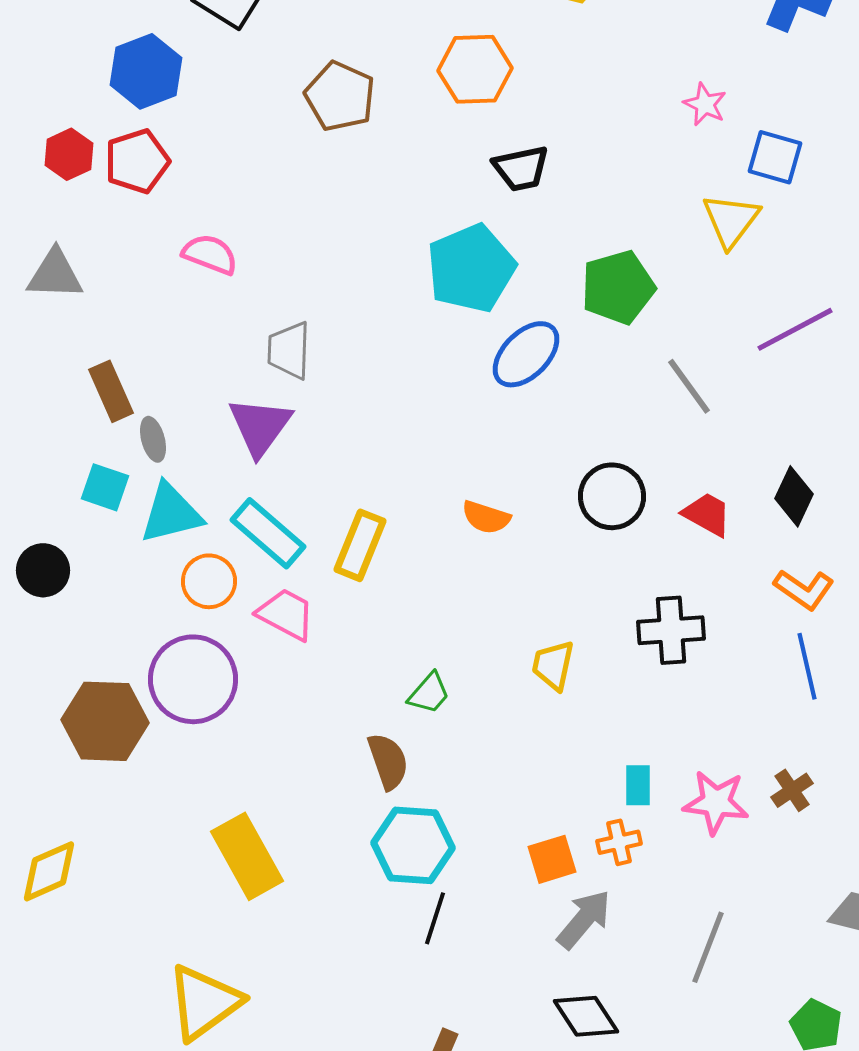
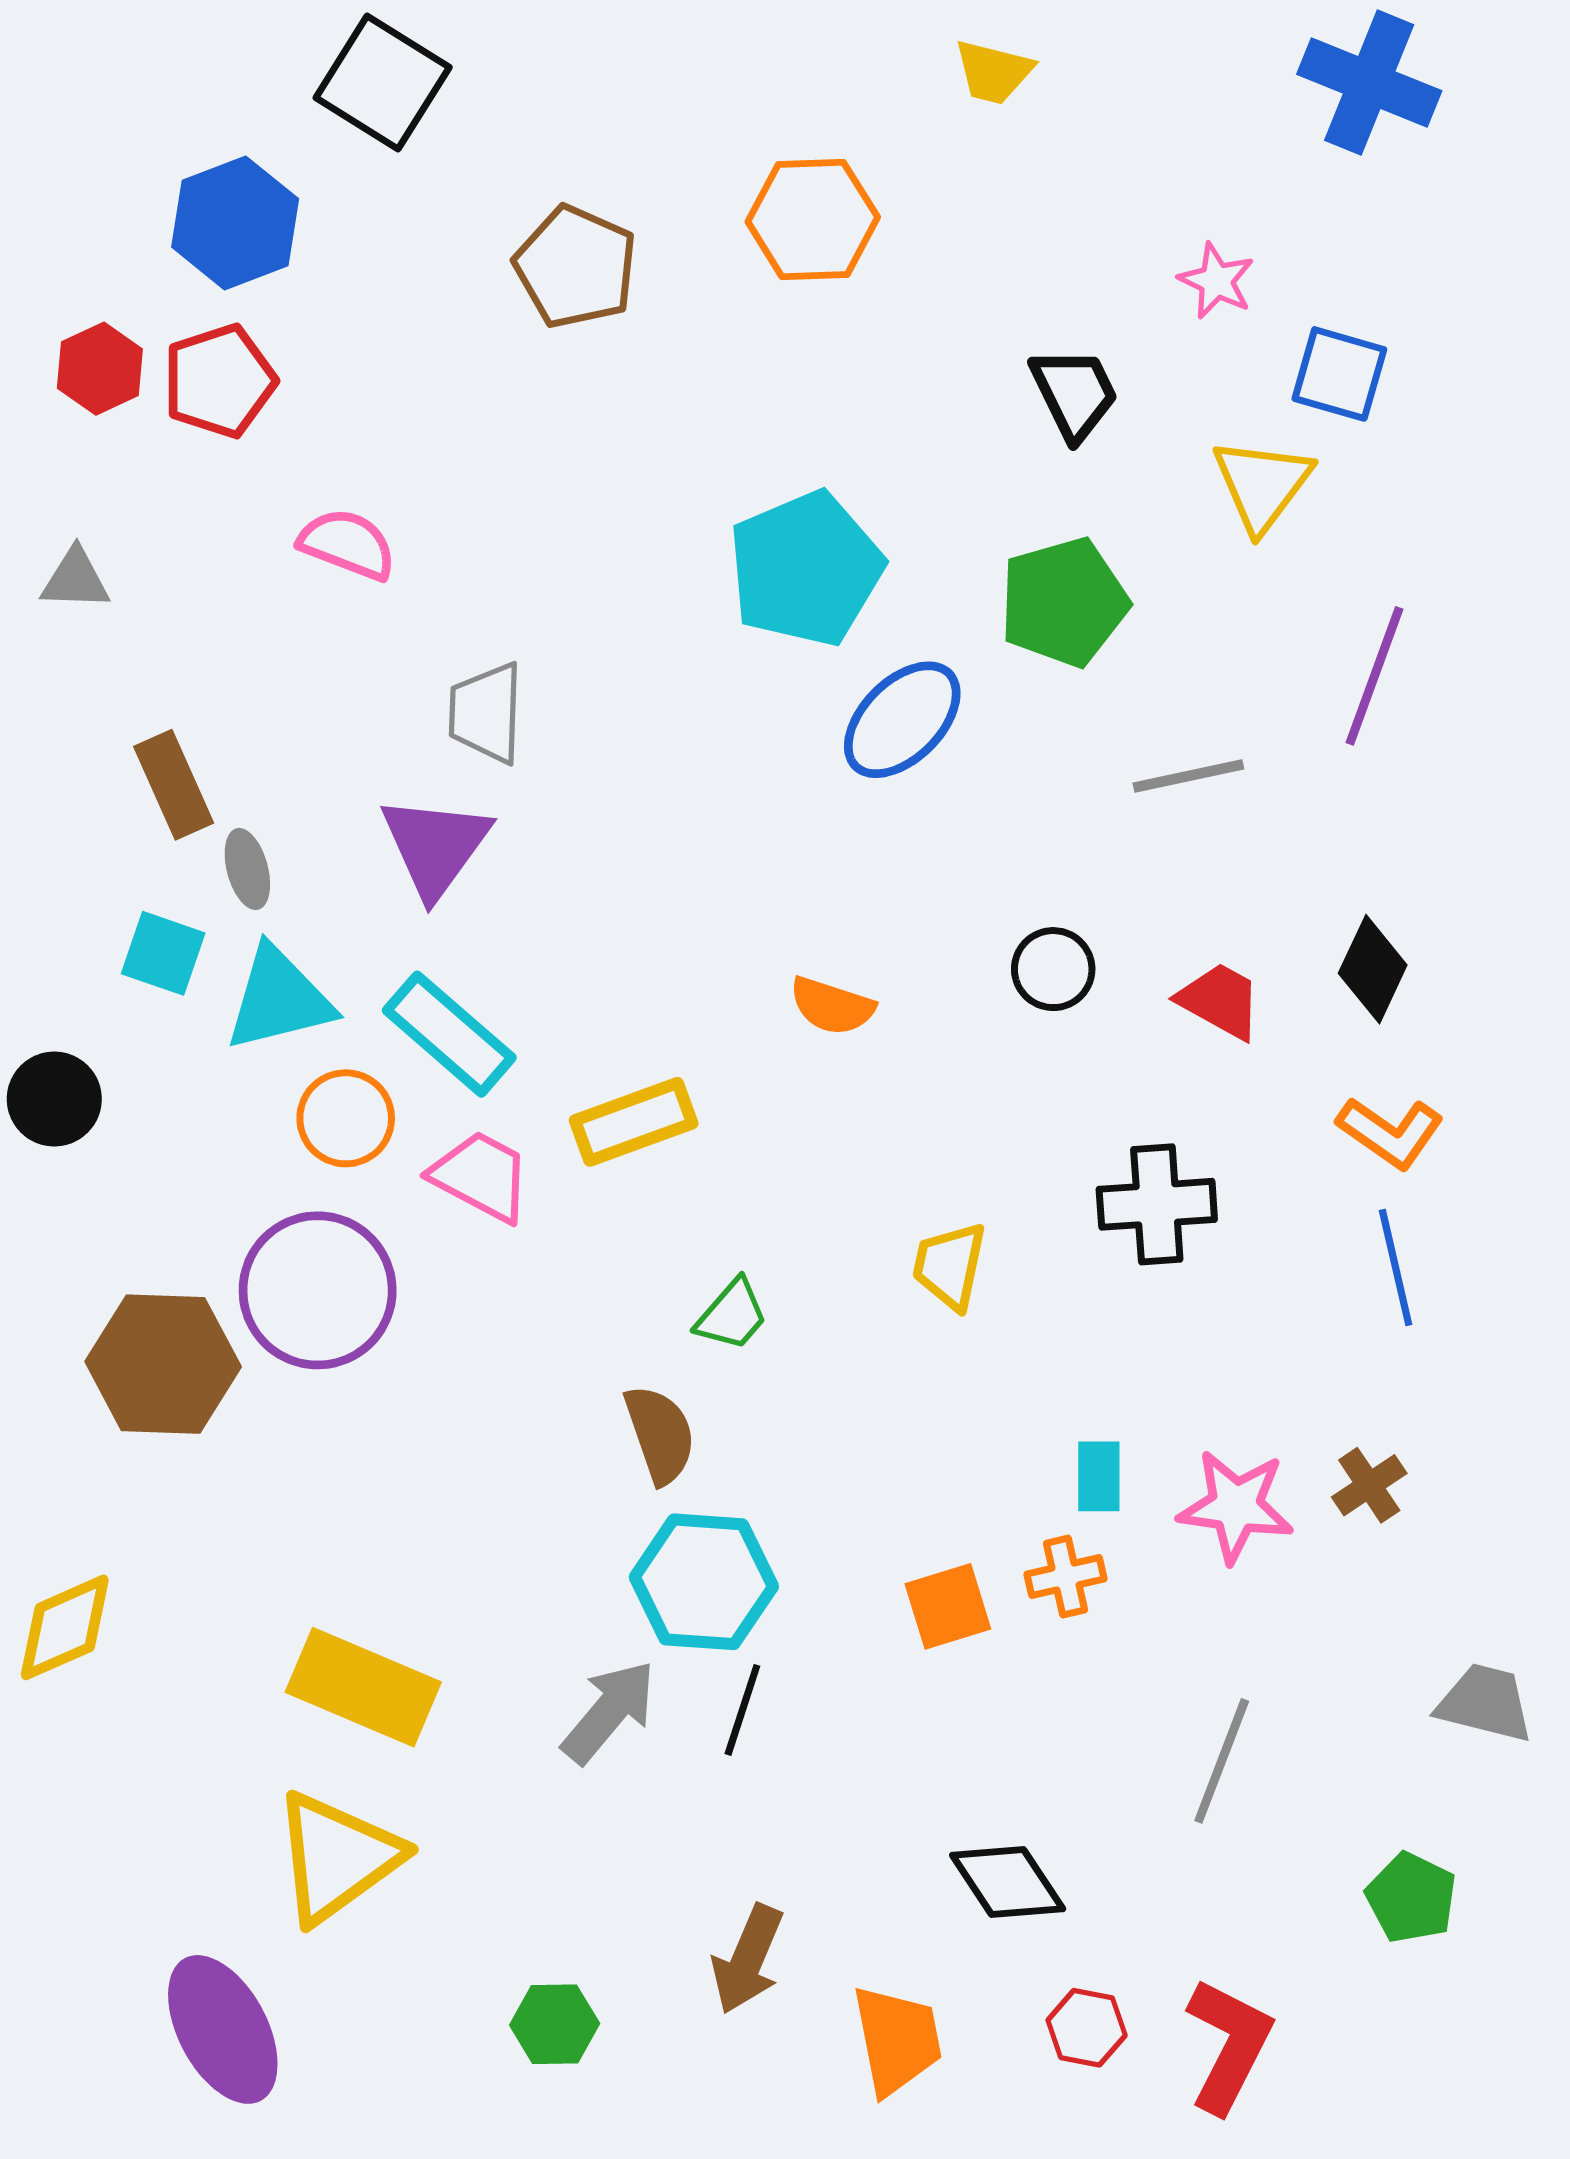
black trapezoid: (521, 168) -> (1074, 393), moved, turned -104
gray triangle: (55, 274) -> (75, 579), size x0.7
purple line: (795, 329) -> (1374, 676), turned -42
gray line: (689, 386) -> (1188, 776), turned -66
black circle: (612, 496) -> (1053, 969), size x0.7
yellow rectangle: (360, 545) -> (634, 1122), moved, turned 48
yellow rectangle: (247, 856) -> (363, 1687), moved, turned -38
gray arrow: (584, 919) -> (609, 1712), moved

